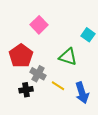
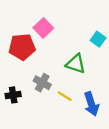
red pentagon: (21, 56) -> (22, 47), moved, turned 30
black cross: (26, 90) -> (13, 95), moved

